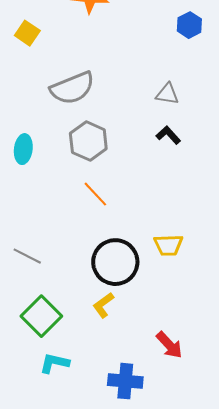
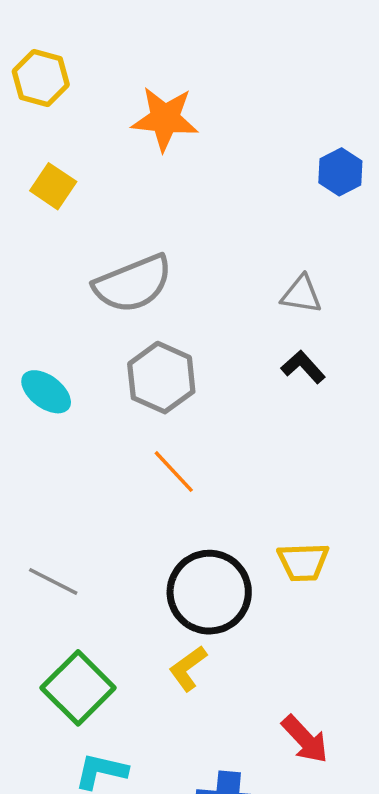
cyan ellipse: (23, 149) -> (46, 392), turned -60

